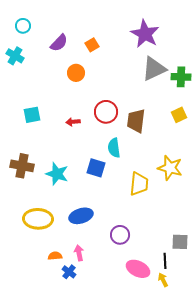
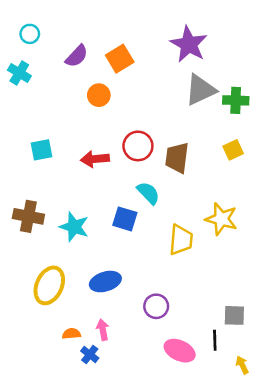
orange square: (92, 45) -> (120, 59), size x1.5
red arrow: (73, 122) -> (95, 159), size x1.5
cyan semicircle: (114, 148) -> (148, 193), turned 144
yellow ellipse: (38, 219) -> (49, 285), turned -68
yellow arrow: (163, 280) -> (242, 365), moved

